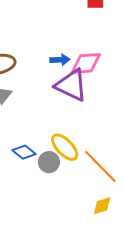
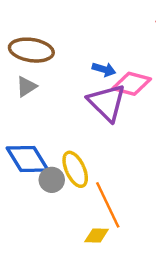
blue diamond: (24, 152) -> (28, 159), size x1.6
yellow diamond: (102, 206) -> (97, 236), moved

